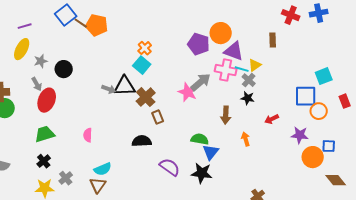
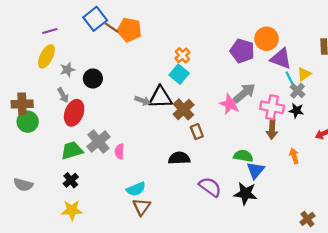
cyan line: (242, 69) -> (290, 79), turned 48
pink cross: (226, 70) -> (272, 107), moved
gray cross: (66, 178) -> (98, 142), moved, size x1.5
brown triangle: (98, 185) -> (142, 207), moved

